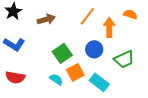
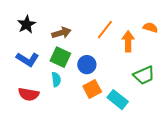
blue circle: (94, 49) -> (87, 65), moved
green square: (62, 53) -> (60, 57), moved, turned -30
cyan semicircle: (56, 79) -> (56, 79), moved, turned 48

